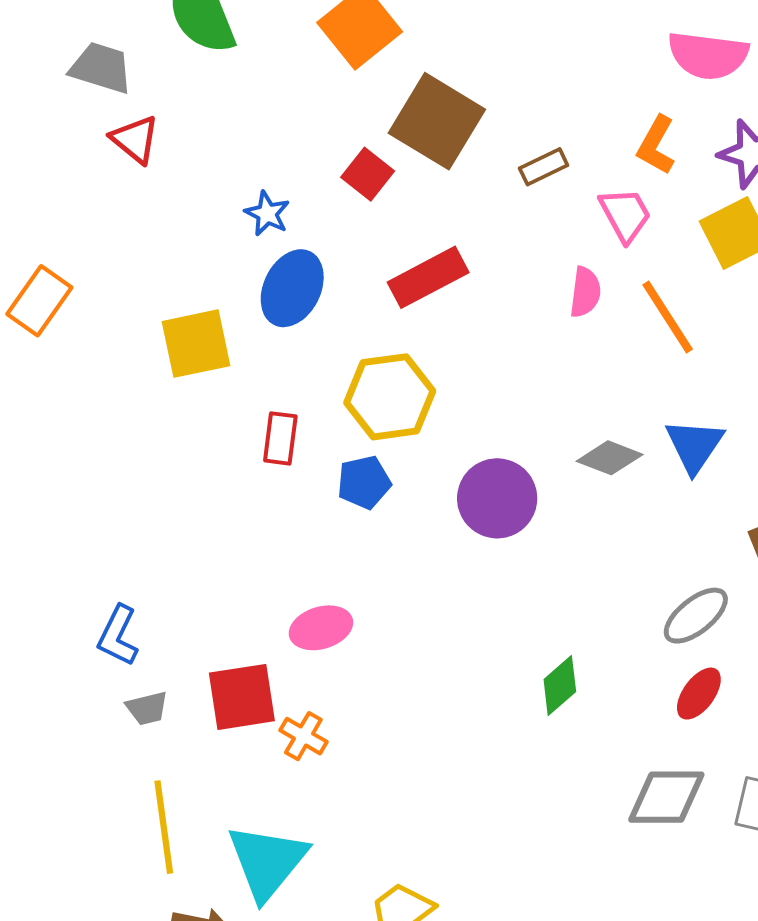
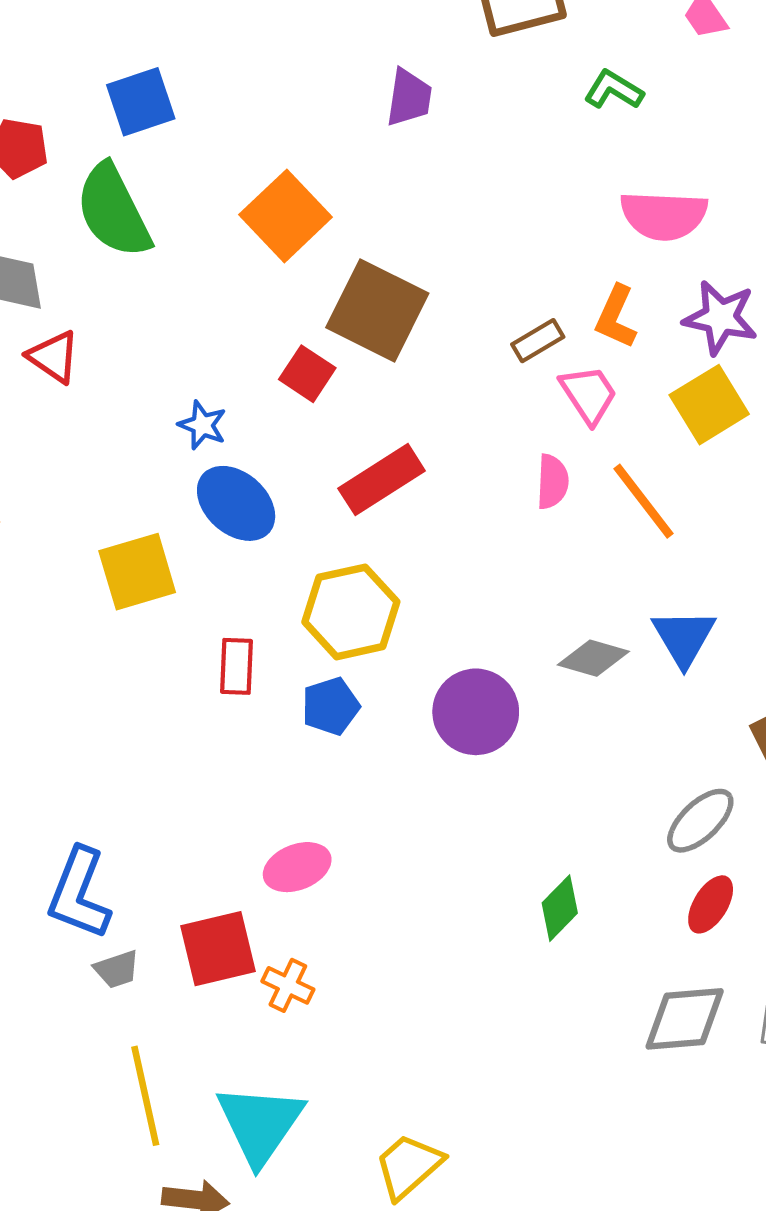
brown rectangle: (544, 167) -> (538, 341), moved
blue ellipse: (292, 288) -> (236, 503), turned -70
blue L-shape: (118, 636) -> (79, 894), size x1.4

